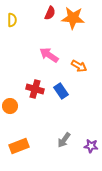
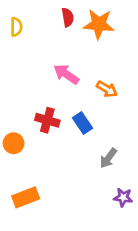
red semicircle: (50, 13) -> (68, 17), turned -32
gray arrow: (64, 140) -> (108, 158), moved

